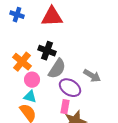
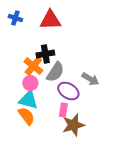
black cross: (47, 51) -> (45, 54), turned -30
orange cross: (22, 62) -> (33, 66), moved
cyan triangle: (30, 97) -> (28, 100), size x1.5

